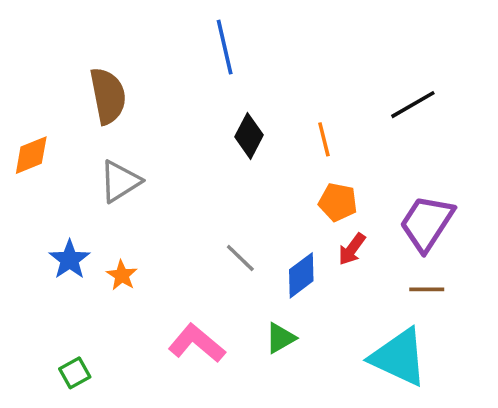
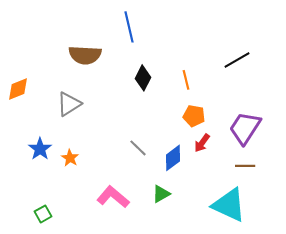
brown semicircle: (108, 96) -> (85, 55), moved, turned 104

